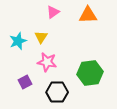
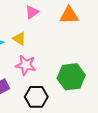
yellow triangle: (41, 37) -> (19, 39), turned -32

